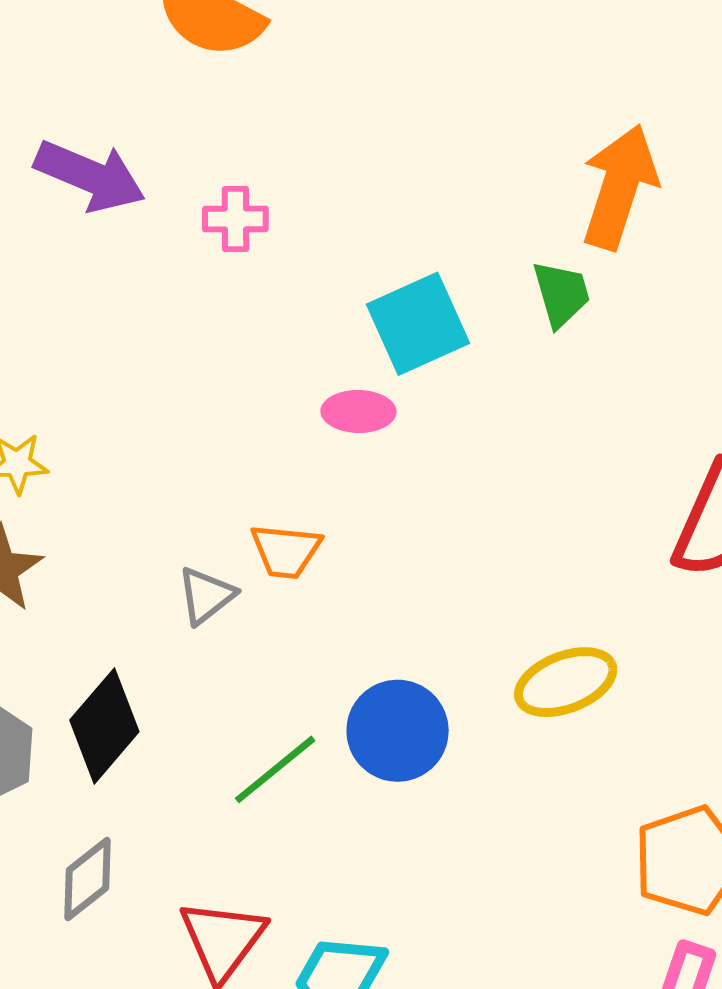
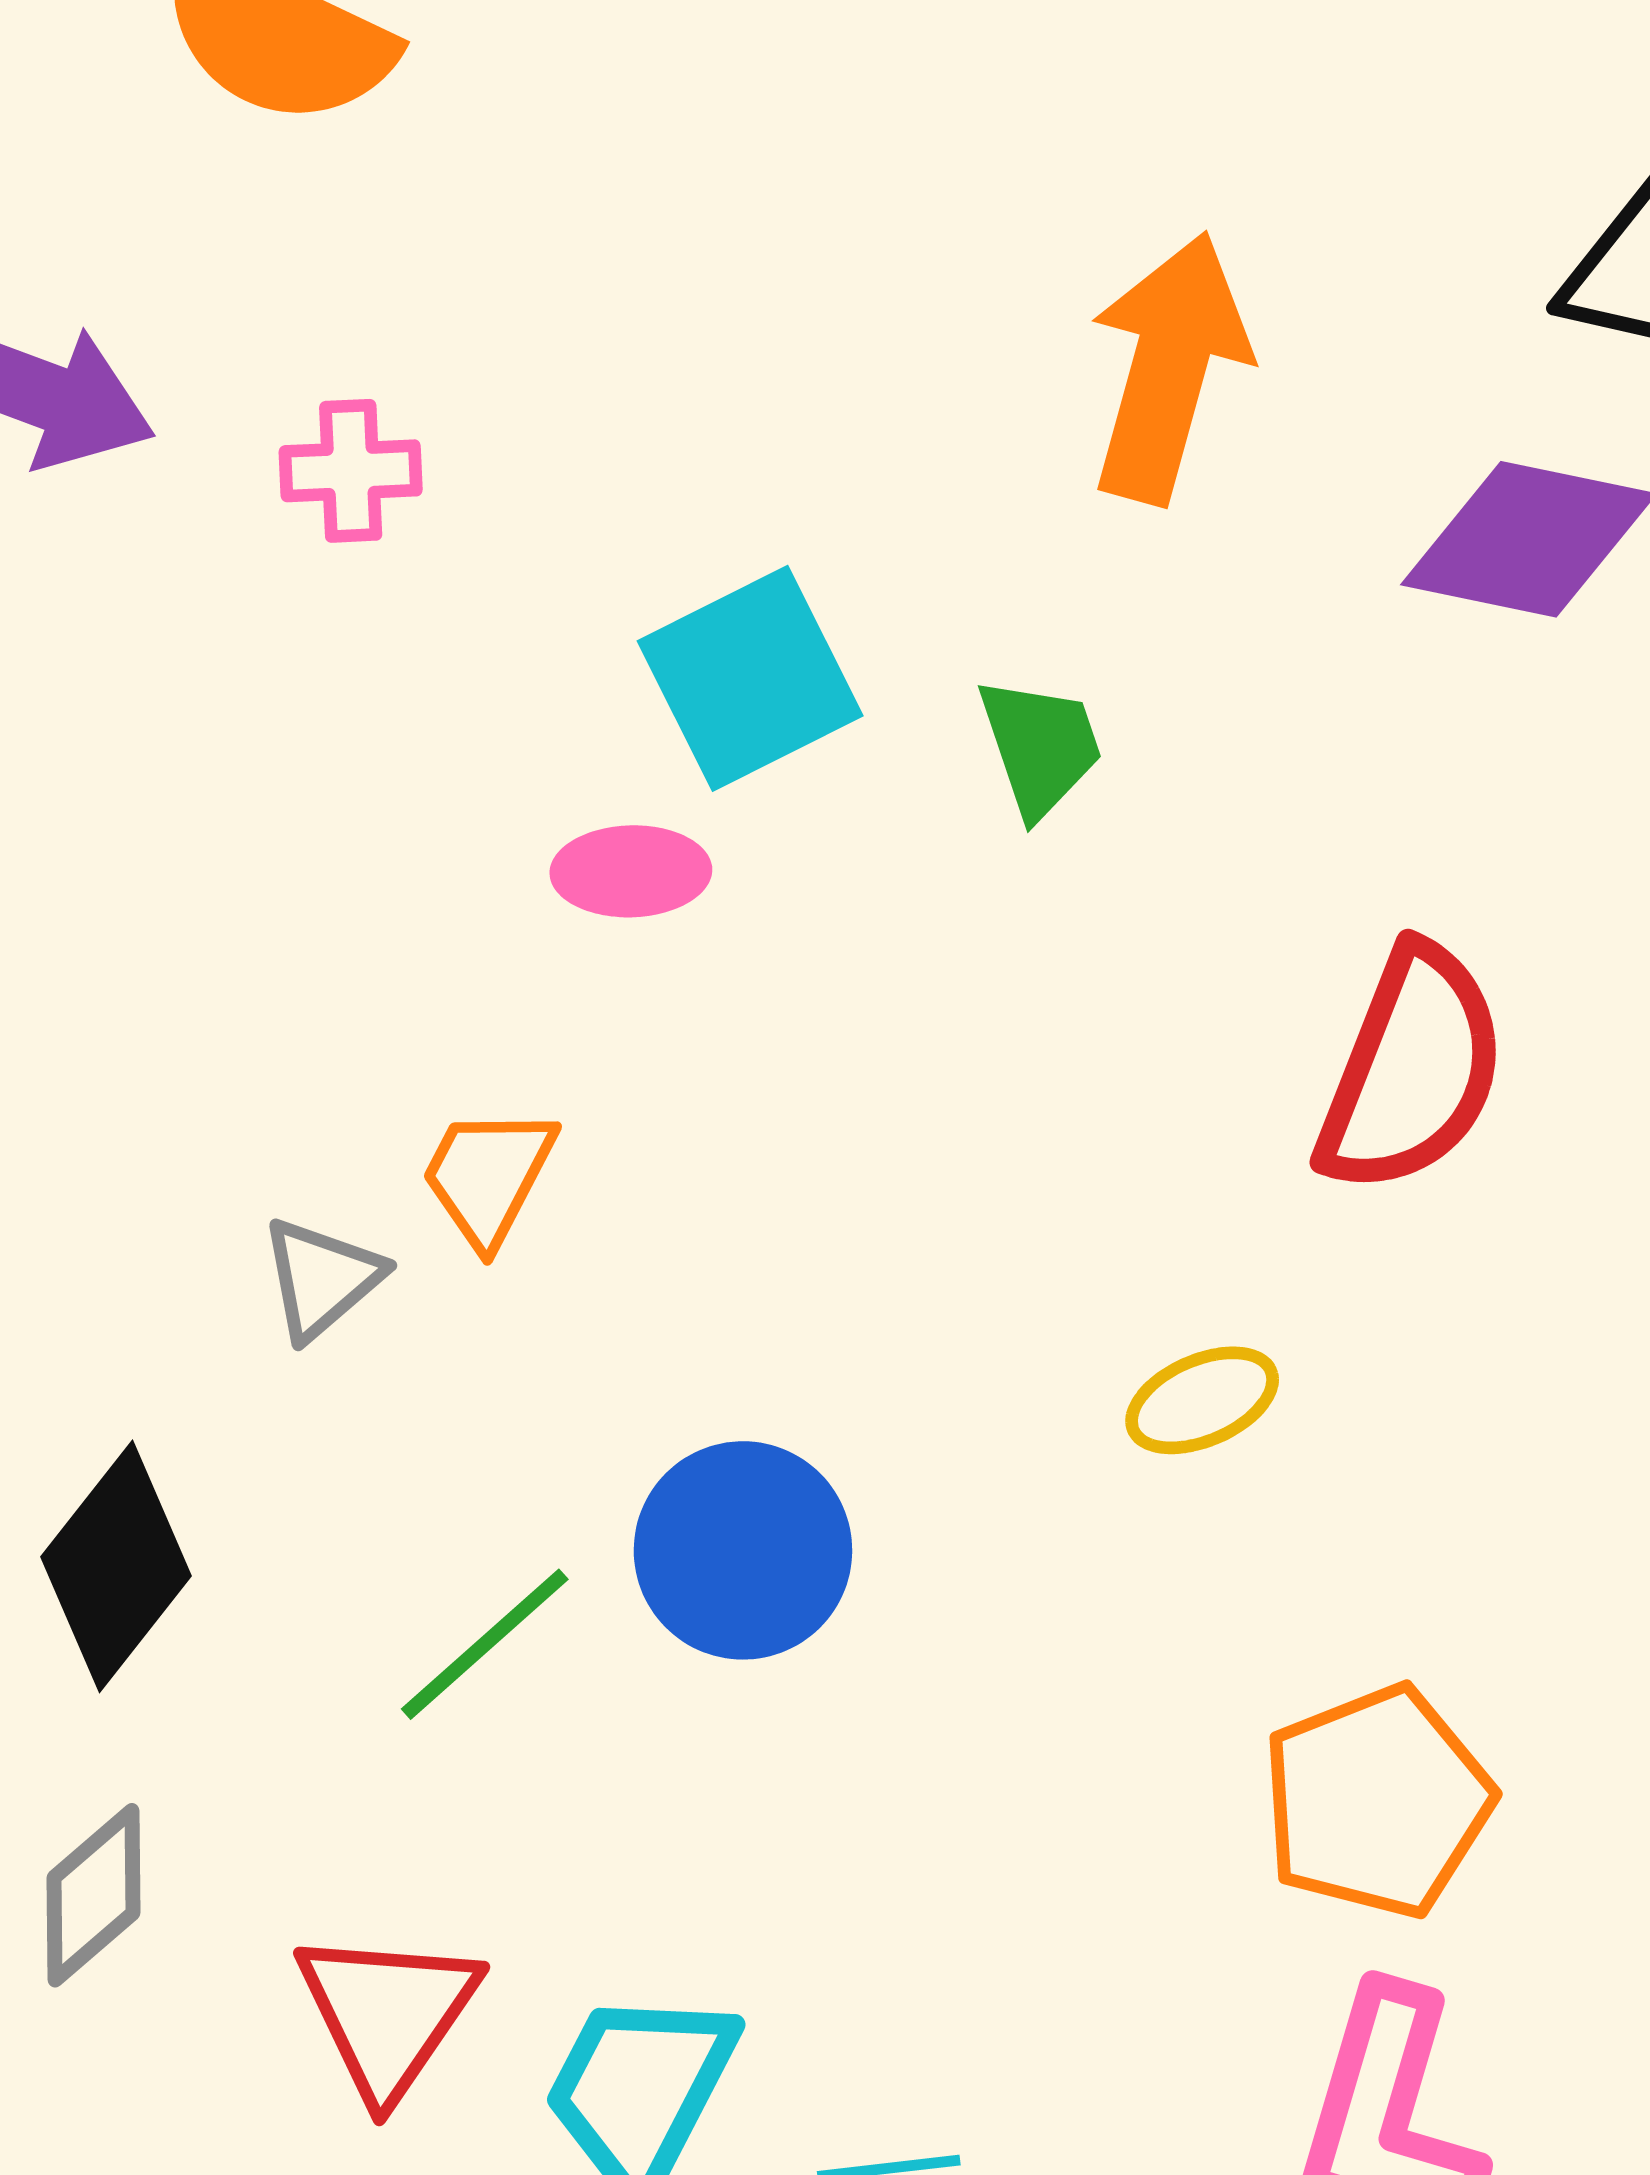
green trapezoid: (561, 294) -> (1040, 747), moved
orange trapezoid: (286, 551) -> (488, 1176), turned 114
yellow ellipse: (566, 682) -> (1202, 1400), moved, size x0.7

